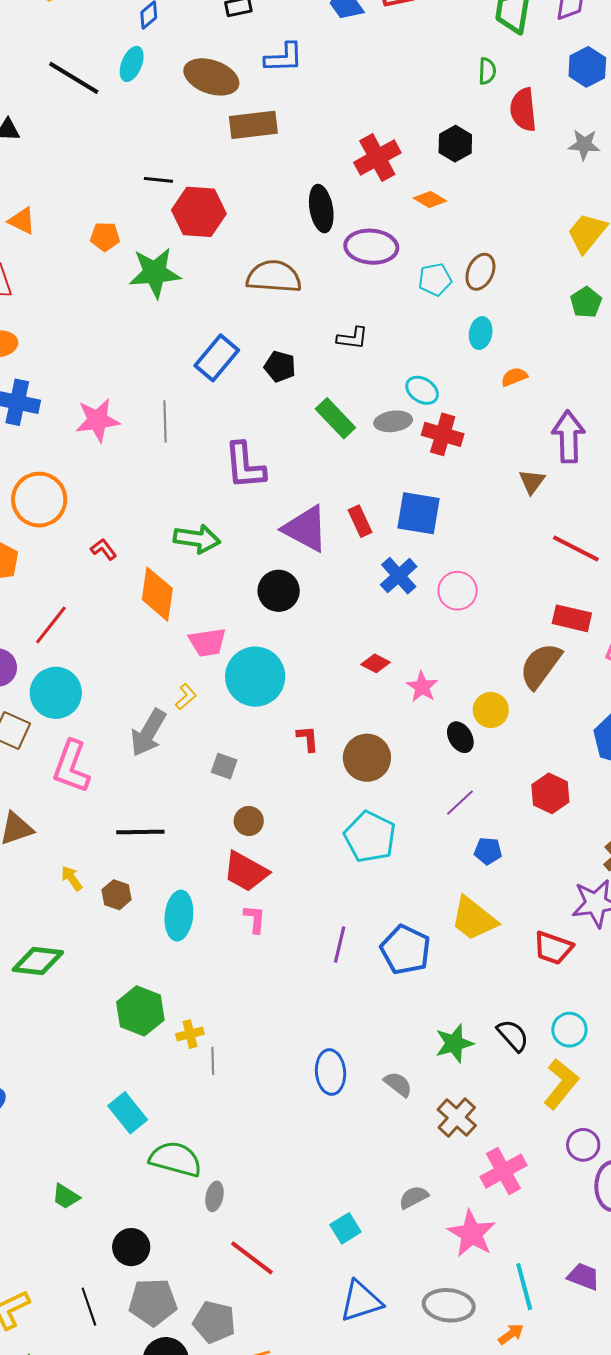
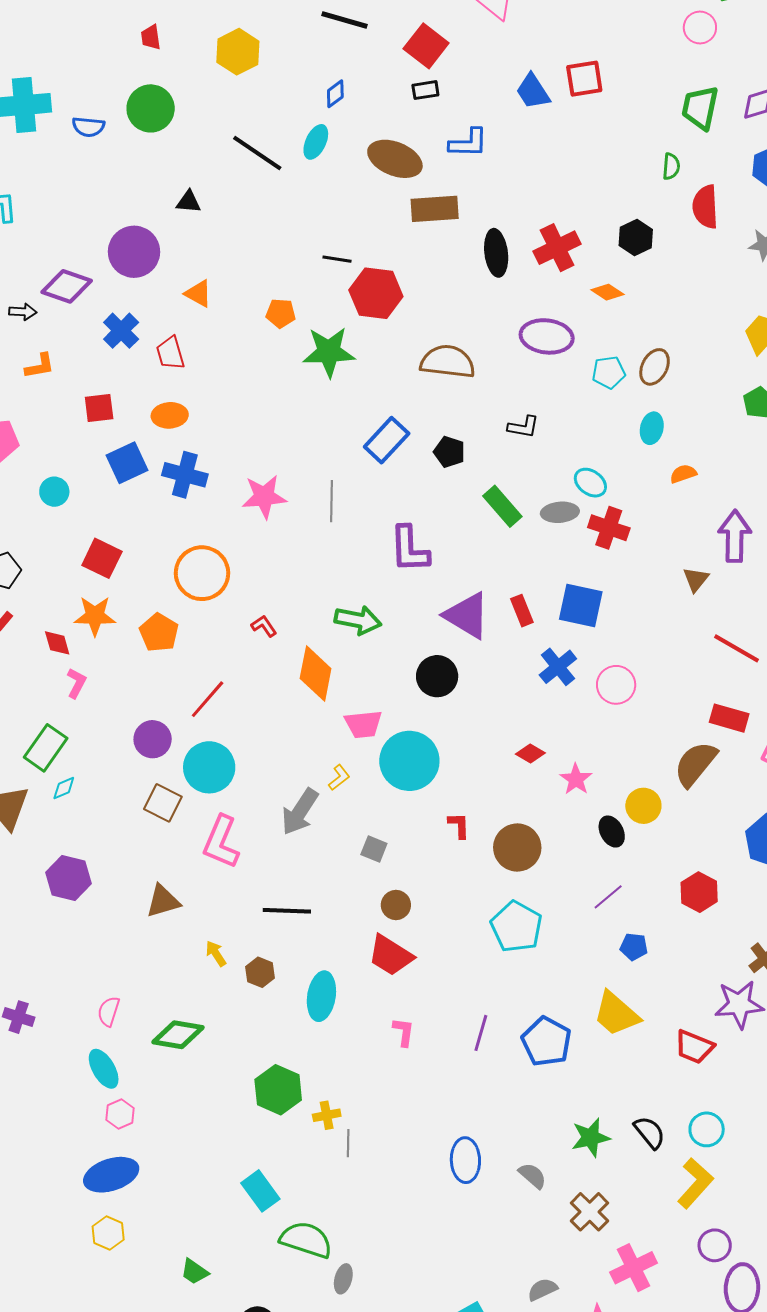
black ellipse: (321, 209) -> (496, 253), moved
pink L-shape: (255, 919) -> (404, 1032), moved

